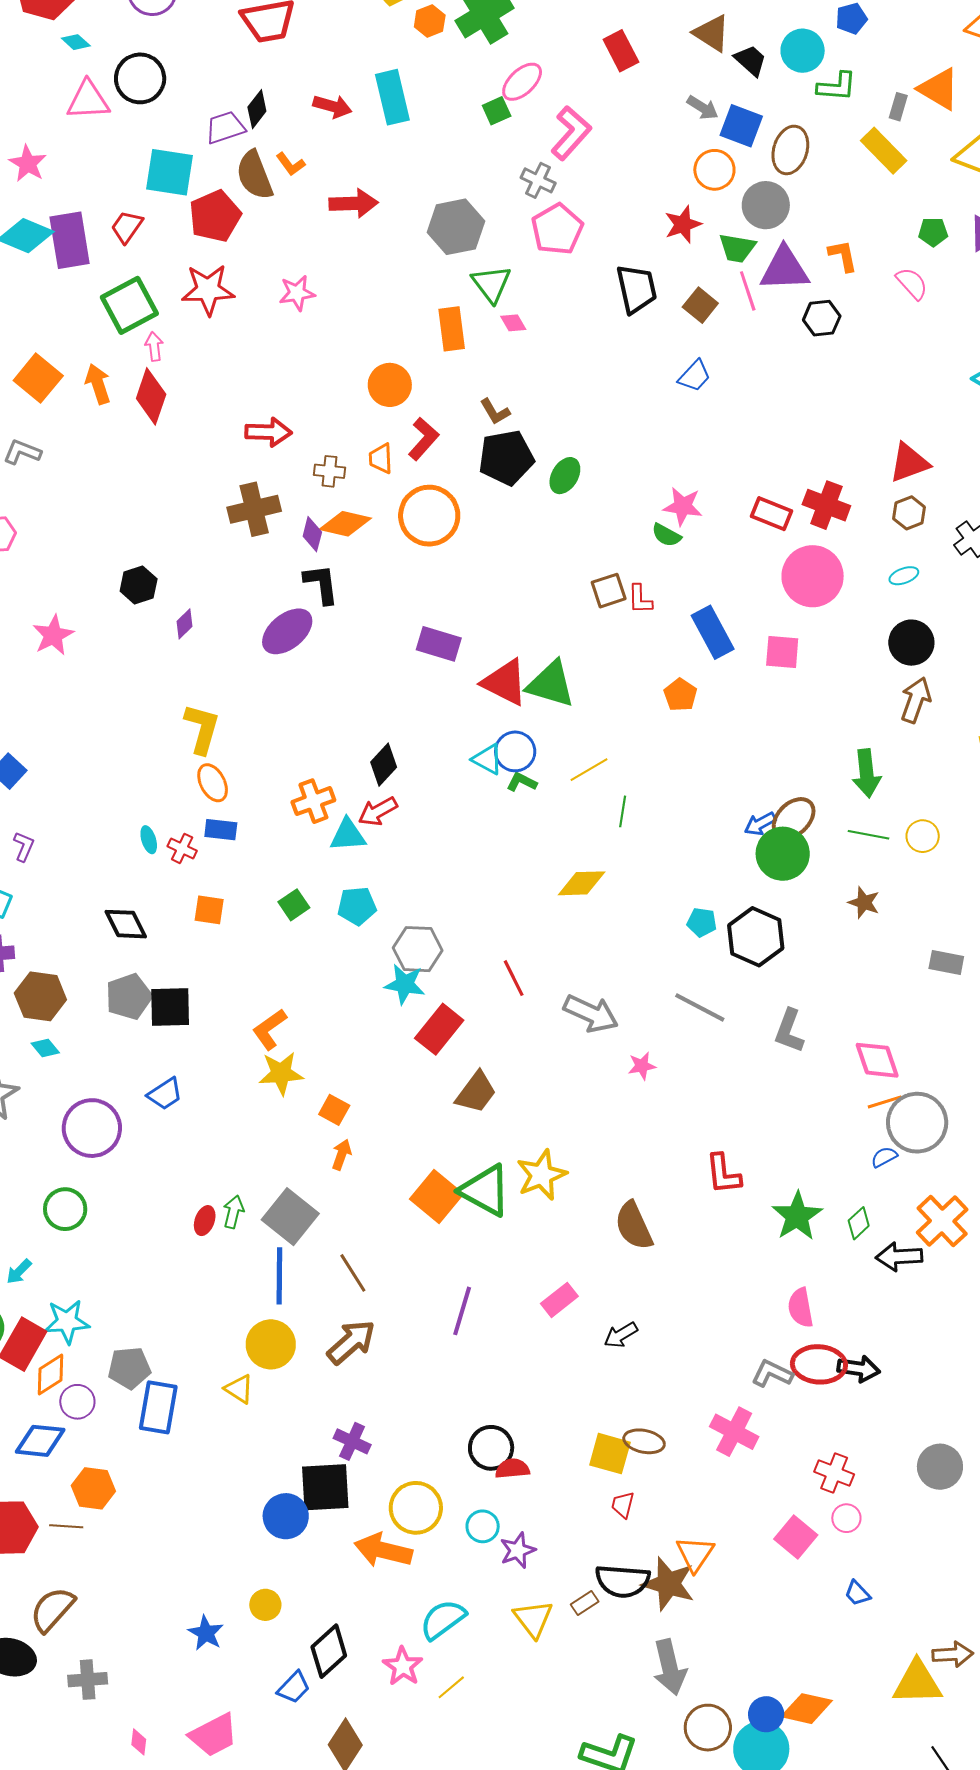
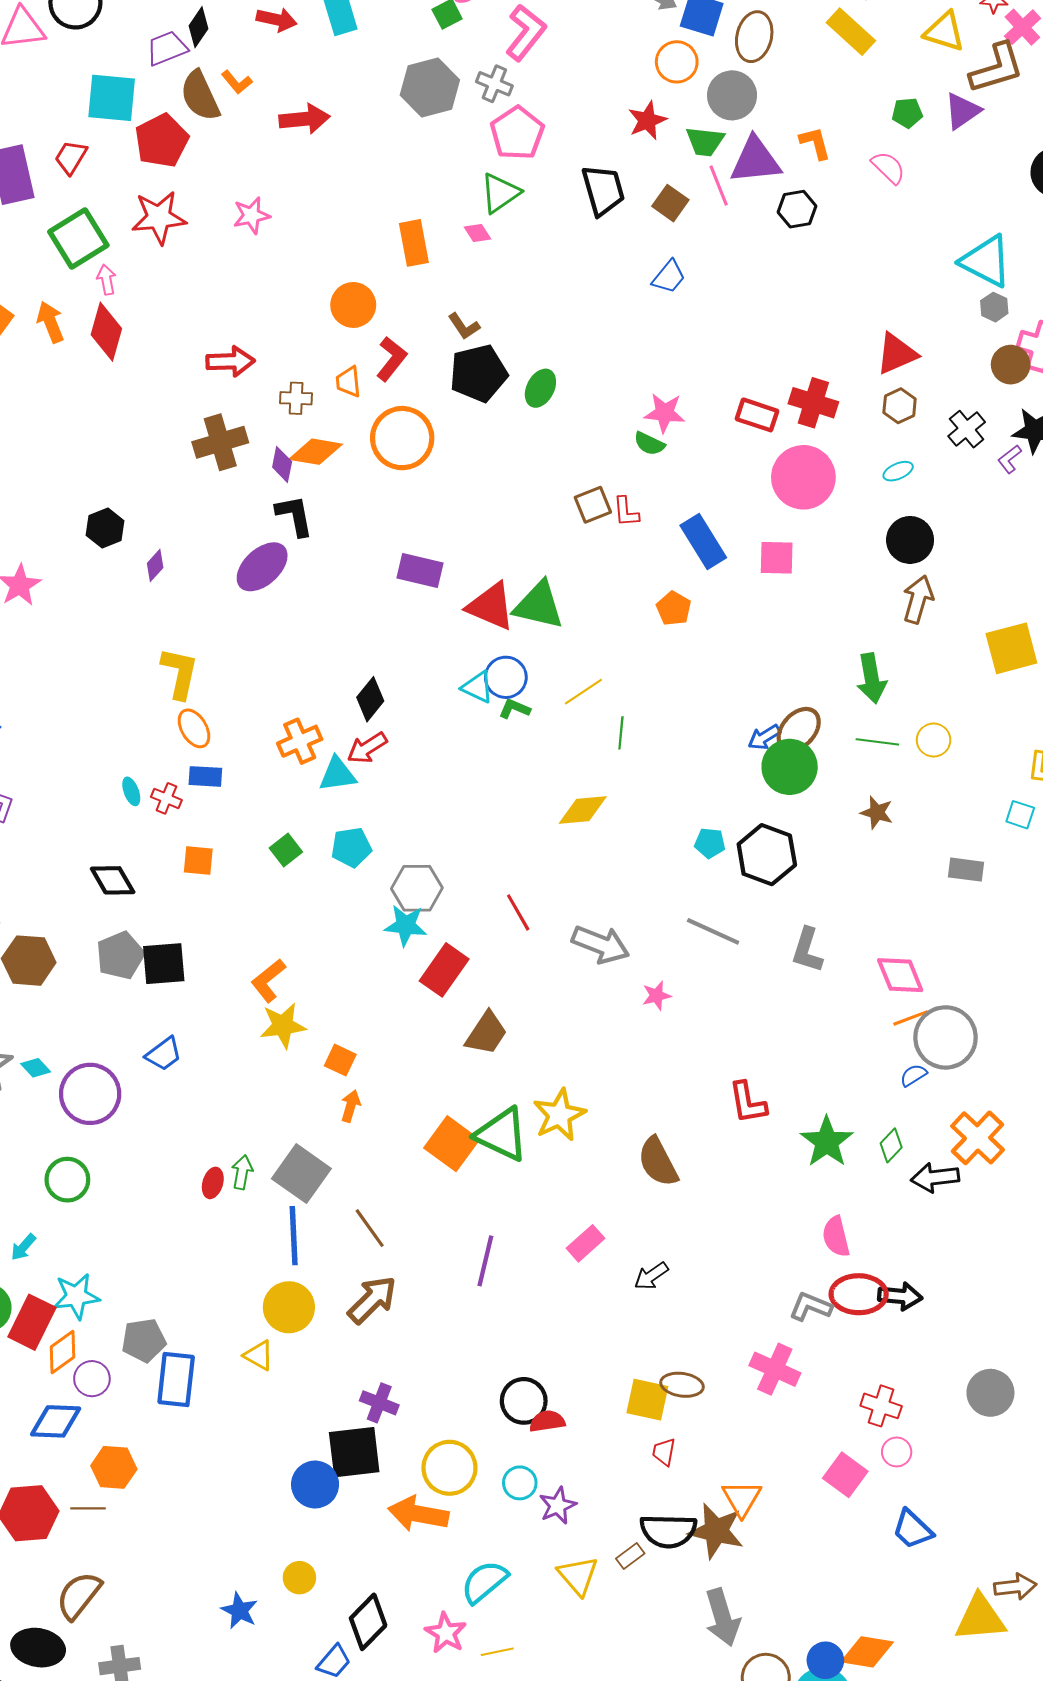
gray hexagon: (456, 227) -> (430, 87), moved
green triangle: (491, 284) -> (500, 193), moved, turned 36
cyan diamond: (45, 1048) -> (36, 1068), moved
blue trapezoid: (857, 1593) -> (913, 1529), size x1.5
yellow line: (451, 1687) -> (497, 1652), turned 32

